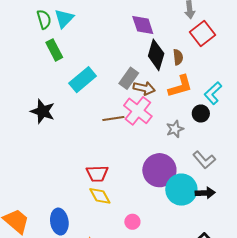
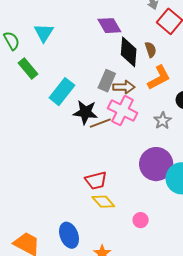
cyan triangle: (64, 18) -> (44, 33), moved
black star: (43, 111) -> (85, 112), moved

